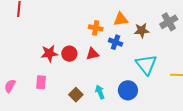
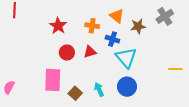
orange triangle: (121, 19) -> (117, 16), turned 49
red star: (49, 53) -> (58, 26), moved, turned -30
cyan triangle: (146, 65) -> (126, 58), moved
pink rectangle: (41, 82) -> (53, 80), moved, size x1.6

